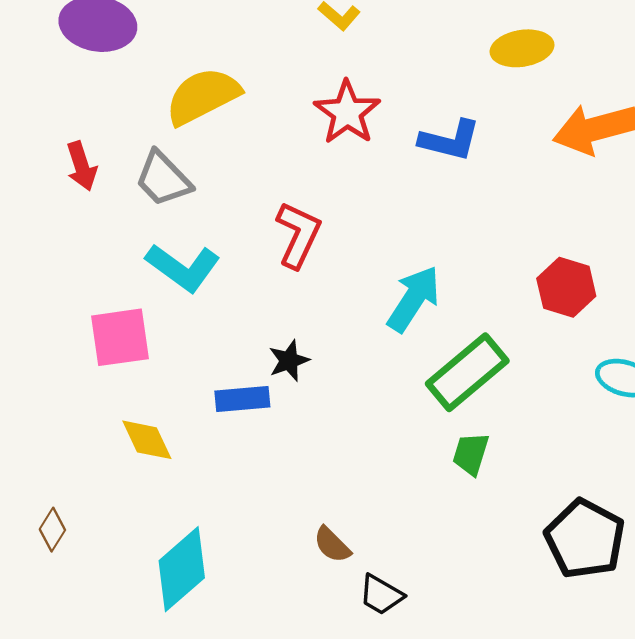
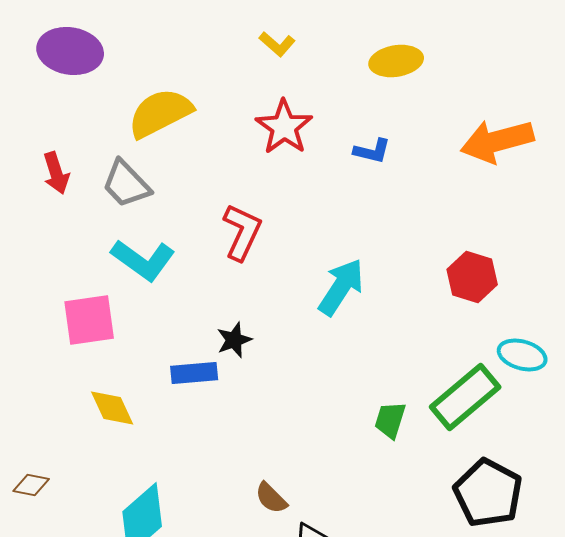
yellow ellipse: (522, 48) -> (396, 61), moved
blue L-shape: (450, 140) -> (372, 151), size x0.7
green rectangle: (467, 372) -> (465, 397), moved
brown diamond: (52, 530) -> (31, 485), turned 69

